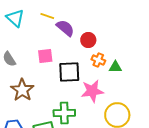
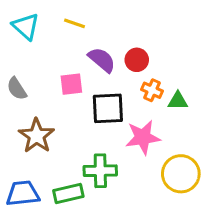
purple semicircle: (65, 28) -> (102, 60), moved

